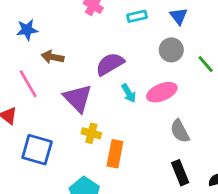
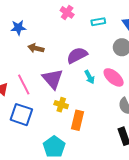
pink line: (28, 84) -> (24, 84), moved
pink ellipse: (162, 92) -> (114, 77), turned 60

